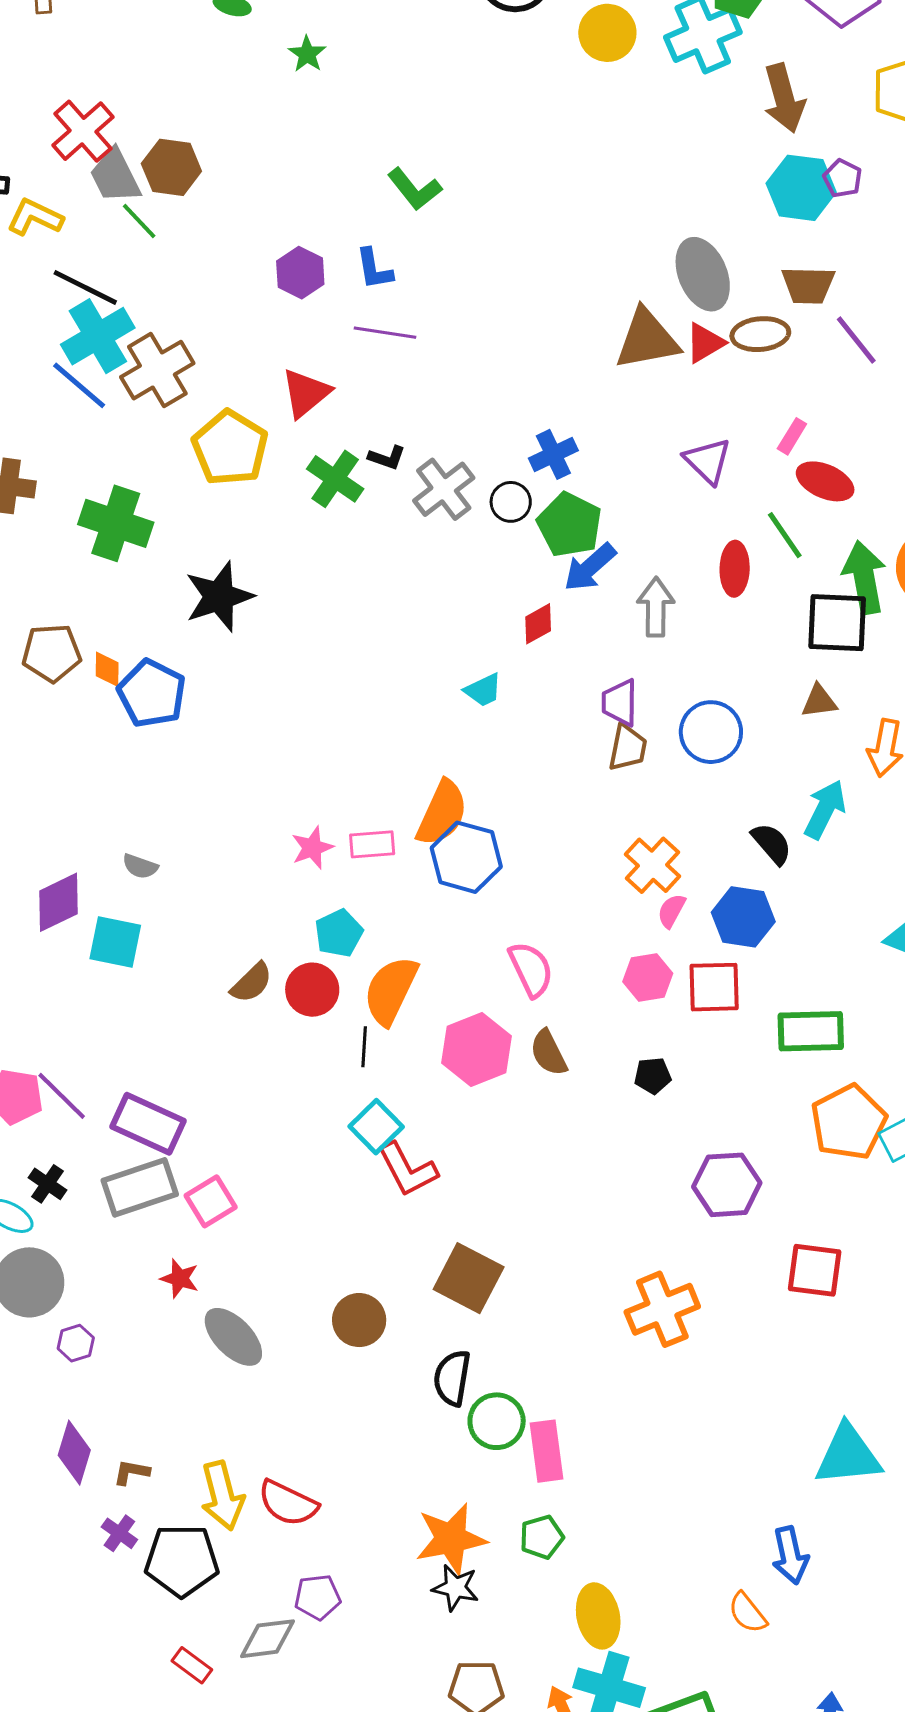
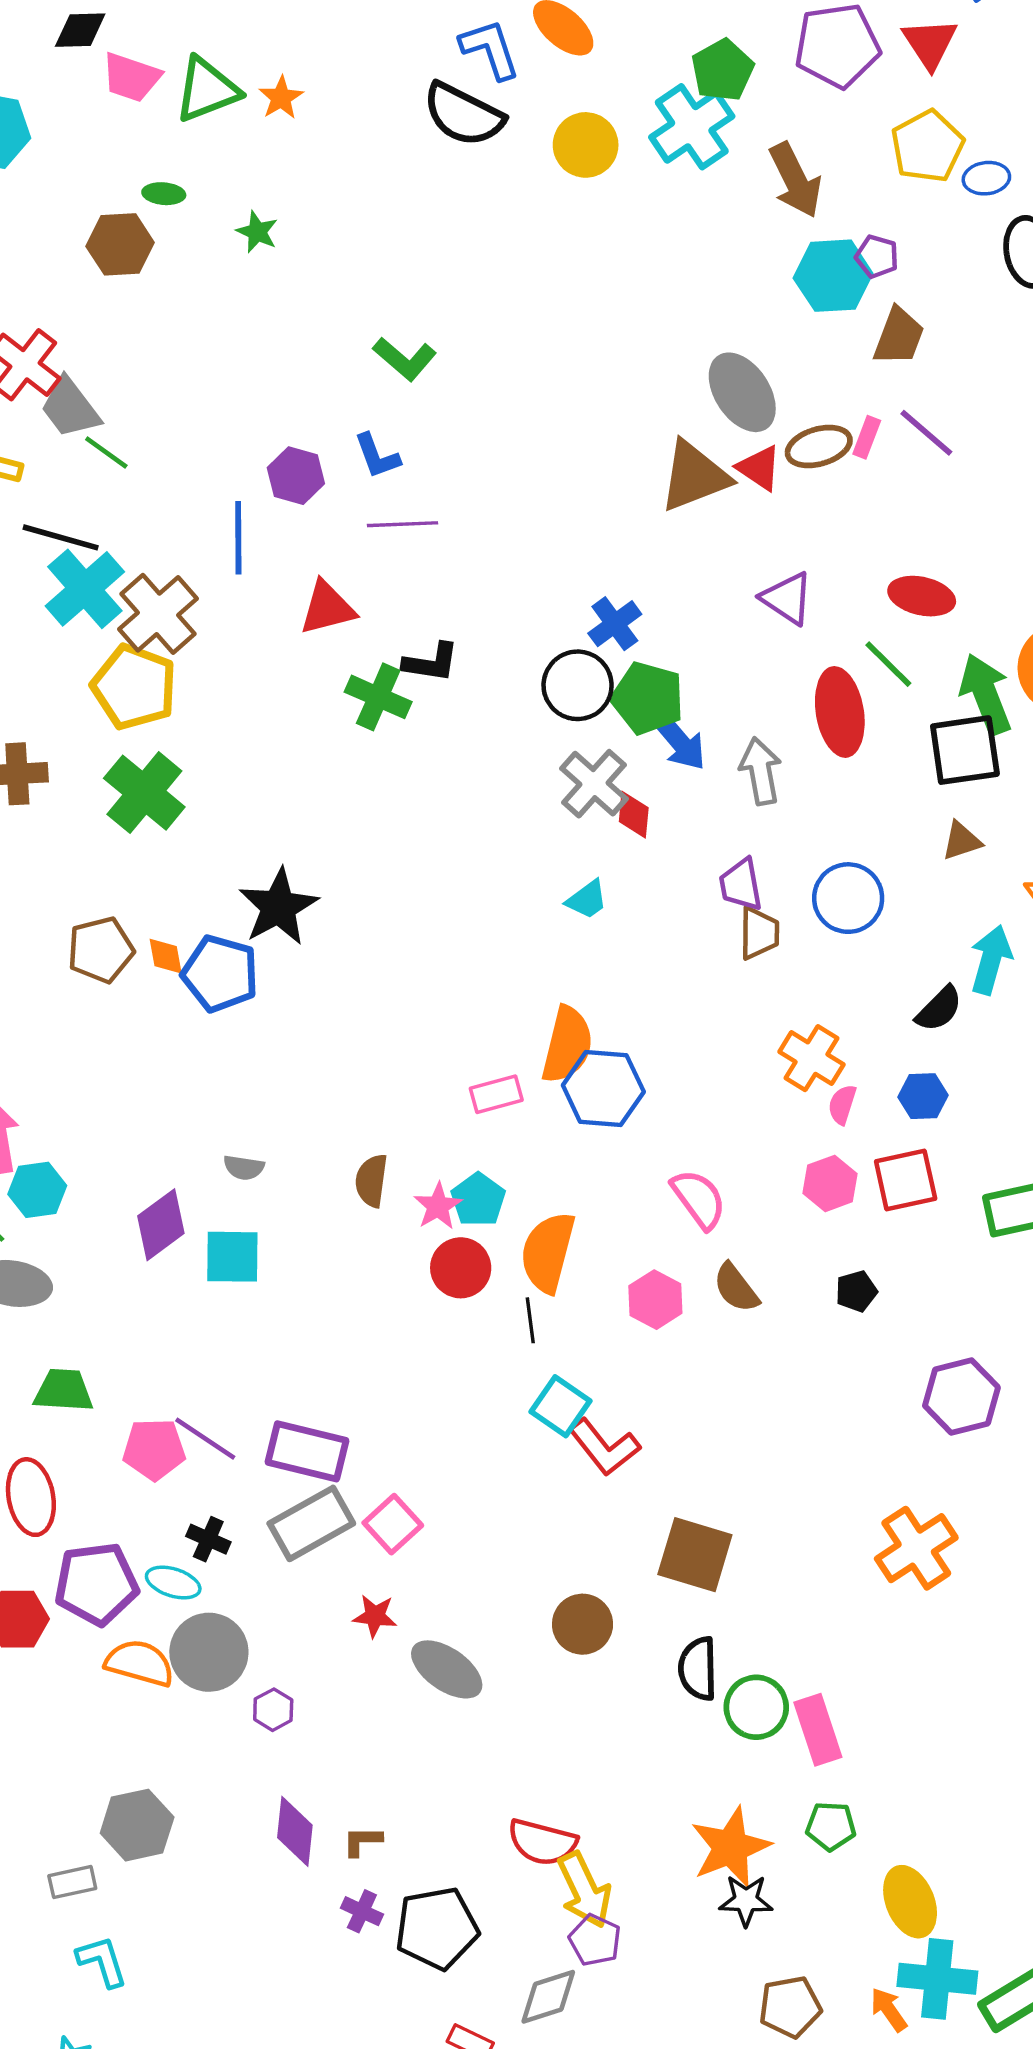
brown hexagon: (171, 167) -> (120, 244), moved
brown trapezoid: (808, 285) -> (899, 336), moved, turned -60
red triangle: (705, 343) -> (759, 468), turned -45
blue line: (79, 385) -> (238, 538), moved, turned 60
red triangle: (306, 393) -> (327, 608), turned 36
pink rectangle: (792, 436) -> (867, 437), moved
yellow pentagon: (230, 448) -> (134, 687), moved
black L-shape: (387, 458) -> (431, 662), size x1.4
gray cross: (444, 489) -> (594, 784), moved
black circle: (511, 502) -> (578, 685), size x1.5
green cross: (116, 523) -> (144, 793), turned 32
blue arrow: (590, 567) -> (679, 741), turned -78
red ellipse: (735, 569) -> (840, 712), size x1.4
black star: (219, 597) -> (279, 907), moved
red diamond: (538, 624) -> (634, 815), turned -45
black semicircle: (772, 844) -> (939, 1009), turned 96
pink star: (312, 848) -> (438, 1206), moved
blue hexagon: (743, 917) -> (923, 1096), size x0.7
brown semicircle: (252, 983) -> (372, 1181), moved, turned 153
pink hexagon: (476, 1050) -> (655, 1300), size x0.7
yellow arrow: (222, 1496) -> (584, 1890), moved
green pentagon: (542, 1537) -> (831, 1826), turned 30
purple pentagon: (317, 1597) -> (595, 1940), turned -30

